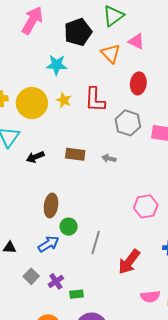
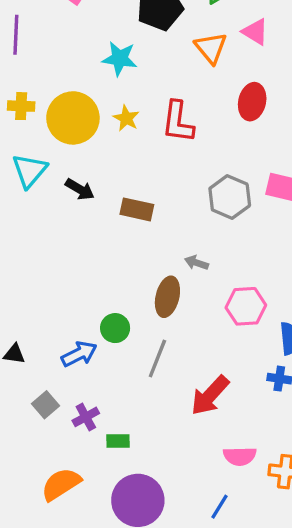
gray hexagon: (128, 123) -> (230, 197), moved
black arrow: (35, 157) -> (80, 189), moved, turned -132
gray arrow: (109, 158) -> (196, 263), moved
brown ellipse: (51, 205) -> (167, 297), moved

